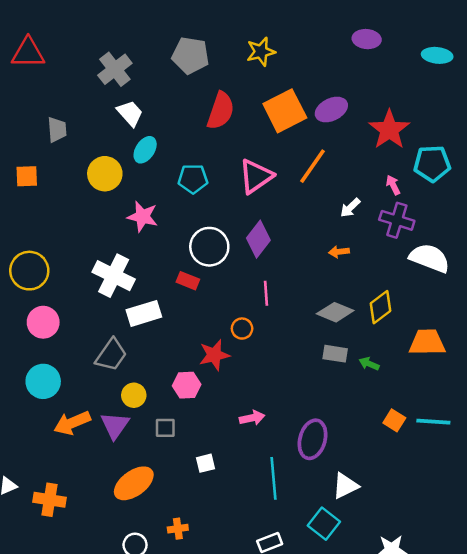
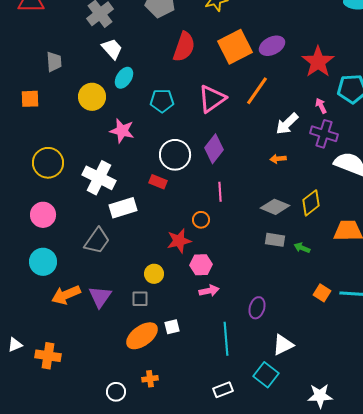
white arrow: (350, 208) -> (287, 124), size x1.4
yellow circle: (29, 271) -> (48, 163), moved
pink hexagon: (187, 385) -> (201, 265), moved
yellow circle: (134, 395) -> (154, 274), moved
purple ellipse: (313, 439) -> (257, 308), size x0.7
orange ellipse: (134, 483) -> (142, 336), moved

